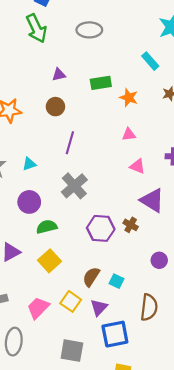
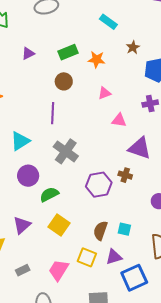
brown circle: (55, 107) -> (64, 81), moved
cyan triangle: (29, 164) -> (20, 141), size x1.5
purple triangle: (99, 307) -> (114, 257), turned 42

